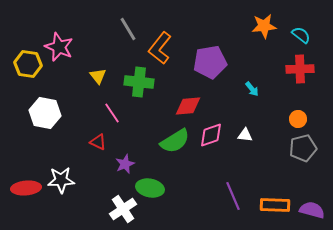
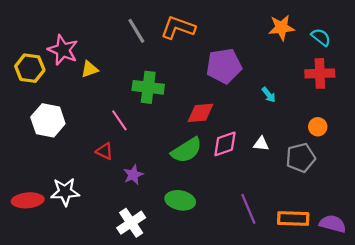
orange L-shape: (160, 48) -> (178, 28), moved, turned 72
yellow triangle: (98, 76) -> (90, 69), moved, turned 48
gray pentagon: (303, 148) -> (301, 158), moved
green ellipse: (150, 188) -> (180, 200), moved

